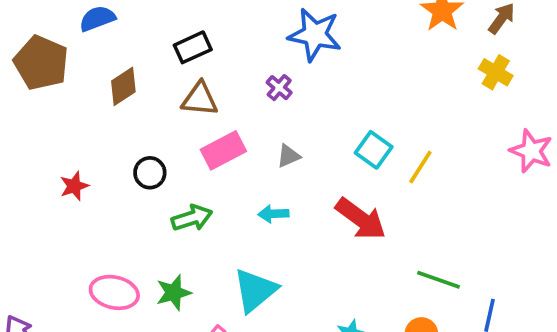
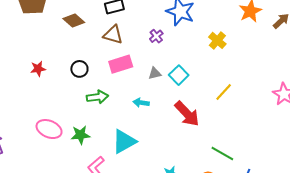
yellow cross: (496, 72) -> (217, 40), moved
brown diamond: (123, 86) -> (74, 21), turned 65
cyan square: (374, 150) -> (179, 75), moved

